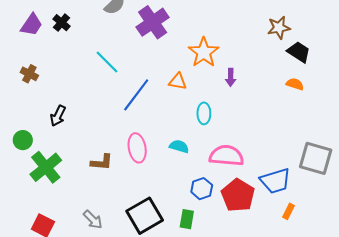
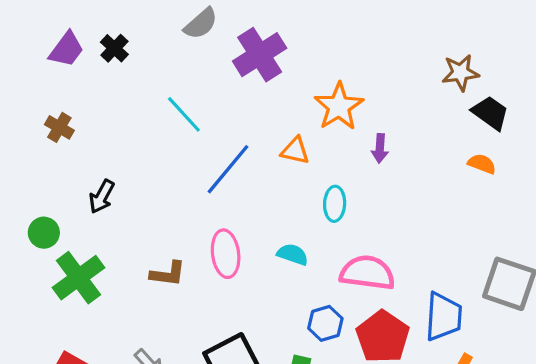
blue trapezoid: (275, 181) -> (444, 317), turned -72

